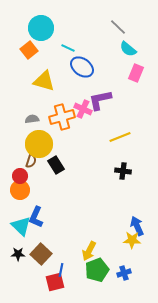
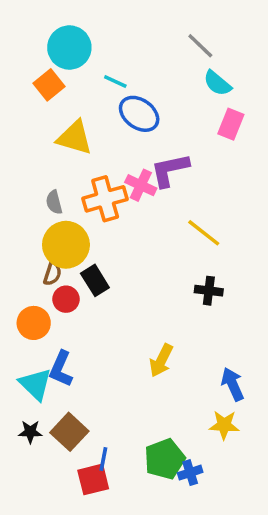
gray semicircle: (32, 119) -> (54, 202), turned -96
yellow line: (120, 137) -> (204, 233), turned 60
red circle: (20, 176) -> (66, 299), moved
yellow star: (132, 240) -> (224, 425), moved
yellow arrow: (89, 251) -> (161, 360), moved
blue cross: (124, 273) -> (190, 473), moved

